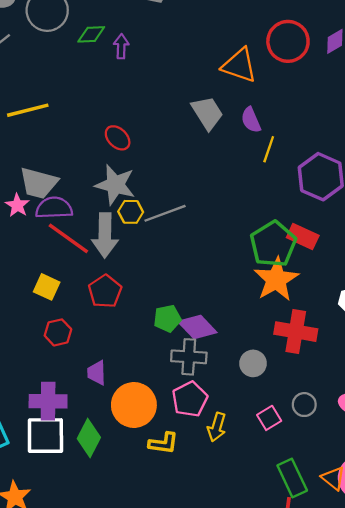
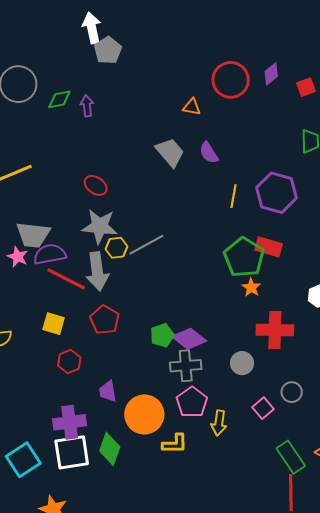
orange triangle: (239, 65) -> (192, 107), size x0.6
yellow line: (269, 149) -> (233, 196), moved
orange star: (276, 279) -> (251, 287), size x0.5

